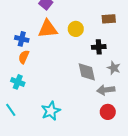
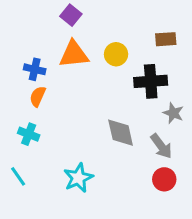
black cross: (99, 47) -> (151, 81), size x1.5
gray diamond: (87, 72) -> (121, 133), moved
gray arrow: (106, 90) -> (161, 146), turned -120

